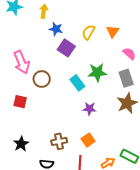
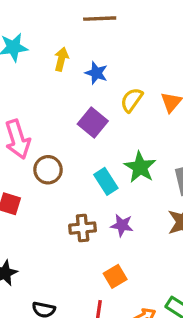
blue star: (56, 29) -> (96, 73), moved
green star: (97, 72) -> (140, 167), turned 30
brown cross: (59, 141) -> (83, 228), moved

